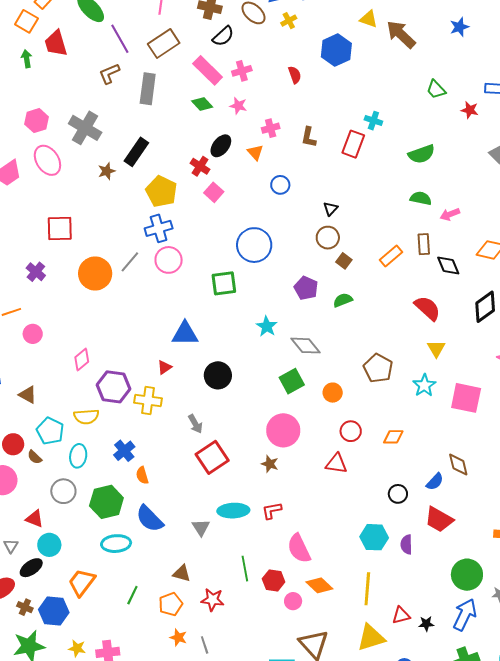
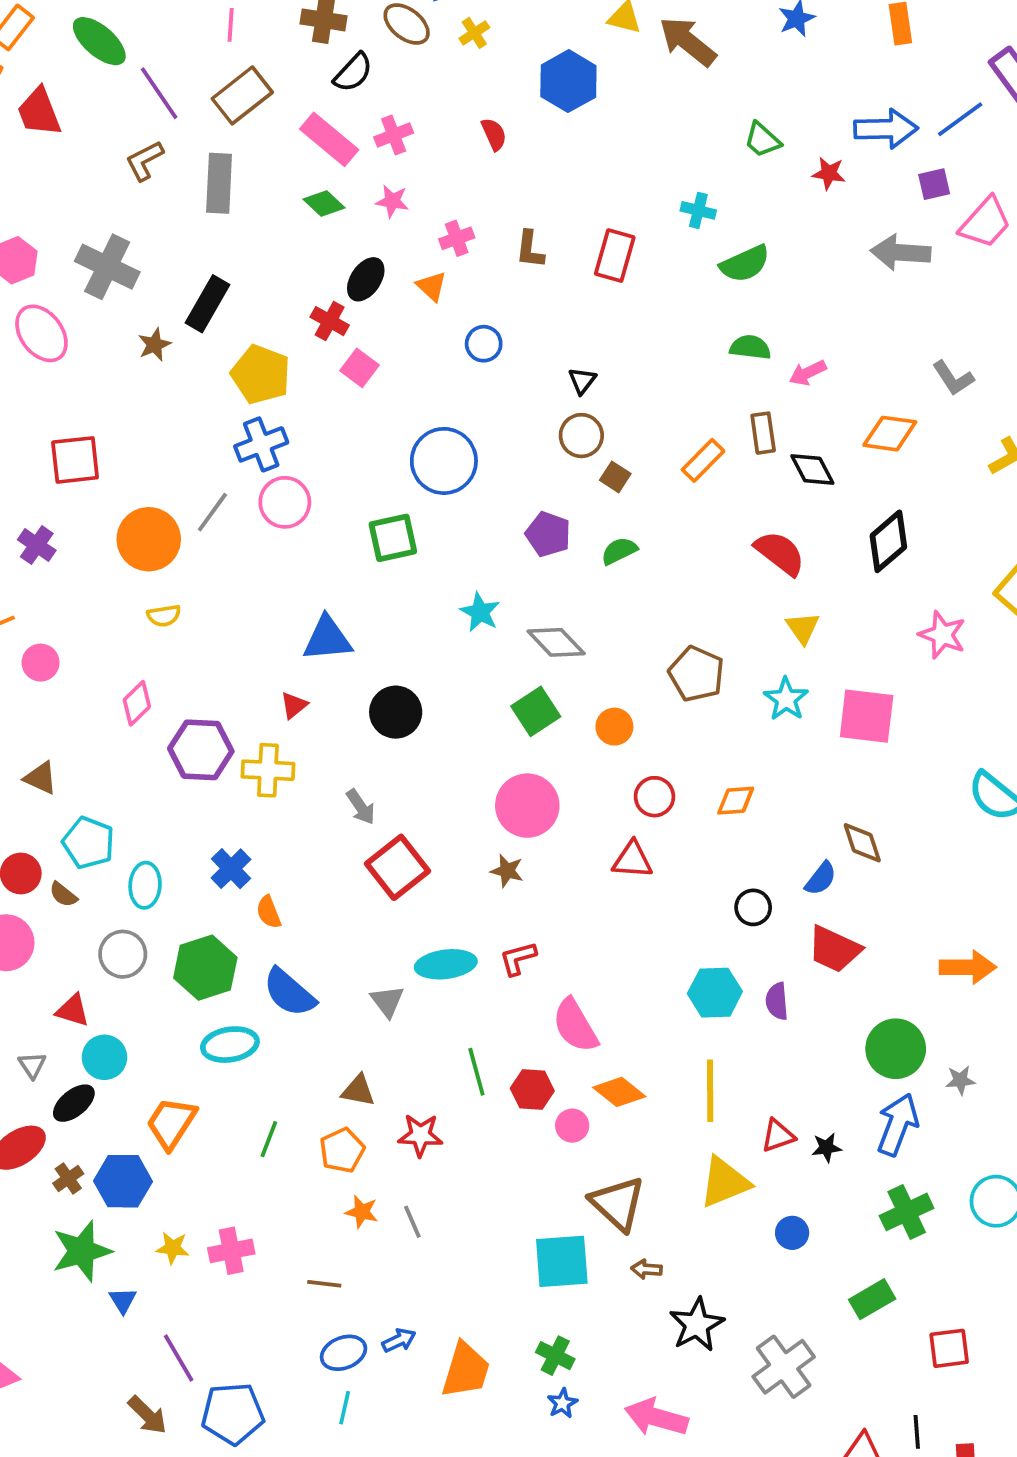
cyan cross: (373, 121) -> (698, 210), moved
yellow semicircle: (86, 417) -> (164, 616), moved, size x0.7
brown cross: (25, 607) -> (68, 1179), turned 35

